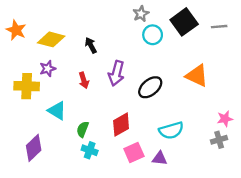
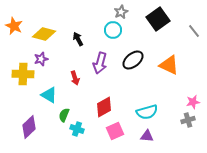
gray line: (219, 27) -> (194, 31), moved, turned 56
cyan circle: (153, 35) -> (113, 30), moved
red arrow: (84, 80) -> (75, 78), moved
black ellipse: (150, 87) -> (133, 60), moved
green semicircle: (83, 129) -> (64, 115), moved
purple triangle: (160, 158) -> (147, 136), moved

